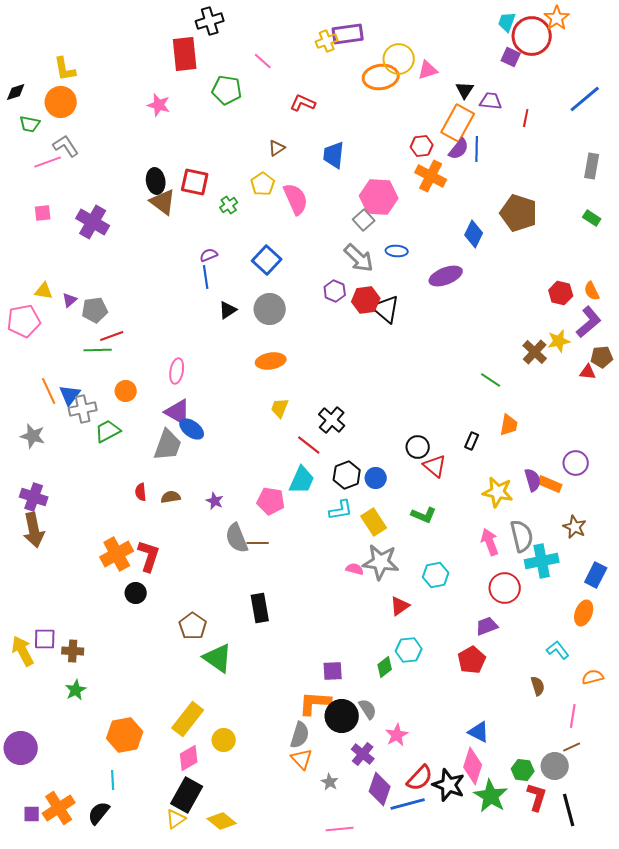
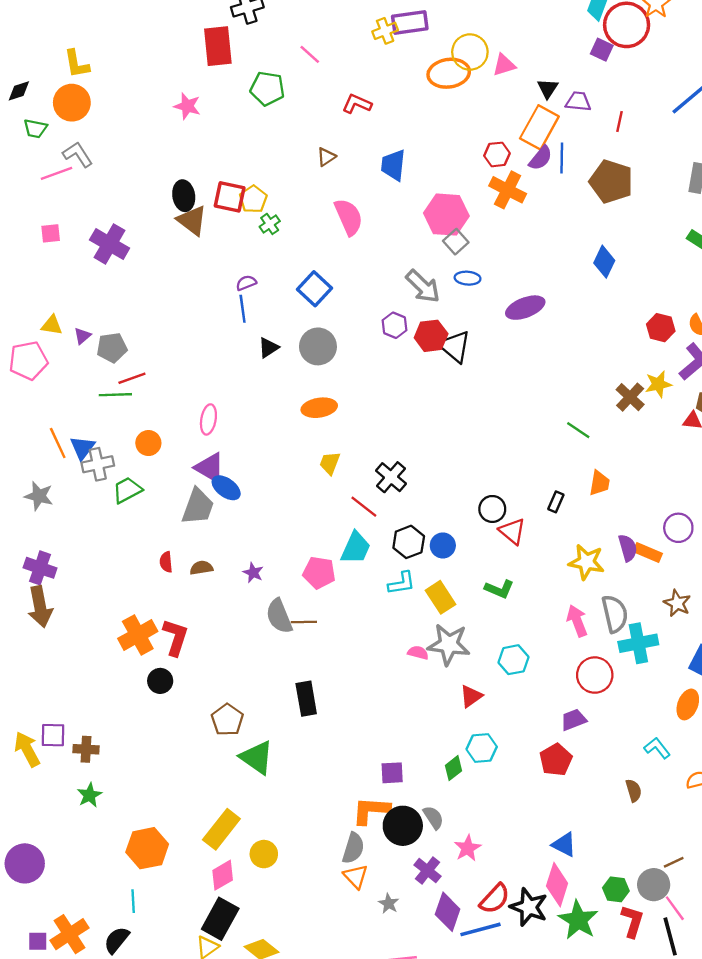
yellow pentagon: (263, 184) -> (253, 199), moved
brown pentagon: (519, 213) -> (611, 182), moved
gray square: (364, 220) -> (456, 242), moved
blue diamond: (474, 234) -> (604, 262), moved
pink line: (573, 716) -> (675, 908), moved, turned -45

